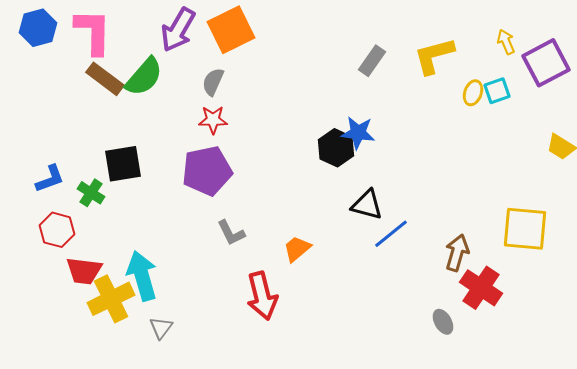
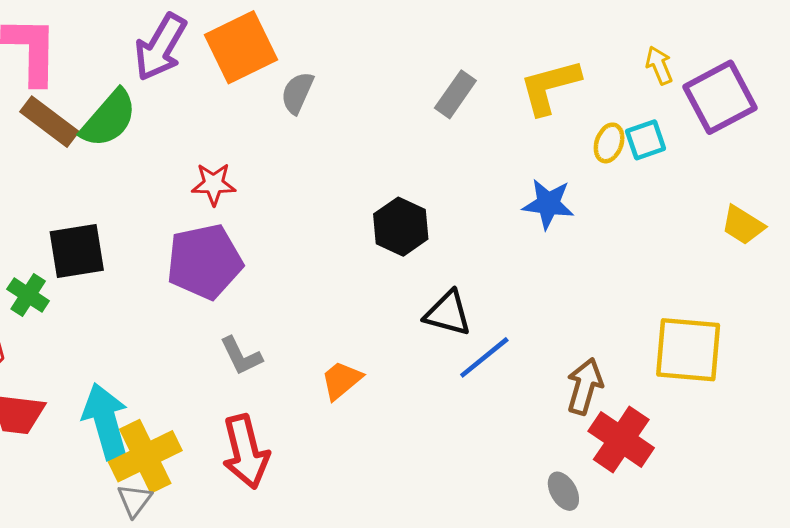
gray semicircle: (213, 82) -> (297, 93), moved
blue star: (358, 133) -> (548, 204), moved
red arrow: (262, 296) -> (246, 452), moved
yellow cross: (111, 299) -> (145, 456), moved

